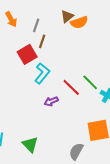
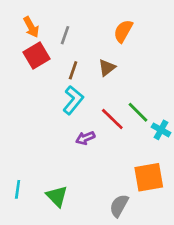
brown triangle: (67, 16) -> (107, 68), moved
orange semicircle: (79, 22) -> (123, 31), turned 138
brown line: (42, 41) -> (73, 70), moved
red square: (27, 54) -> (37, 55), moved

